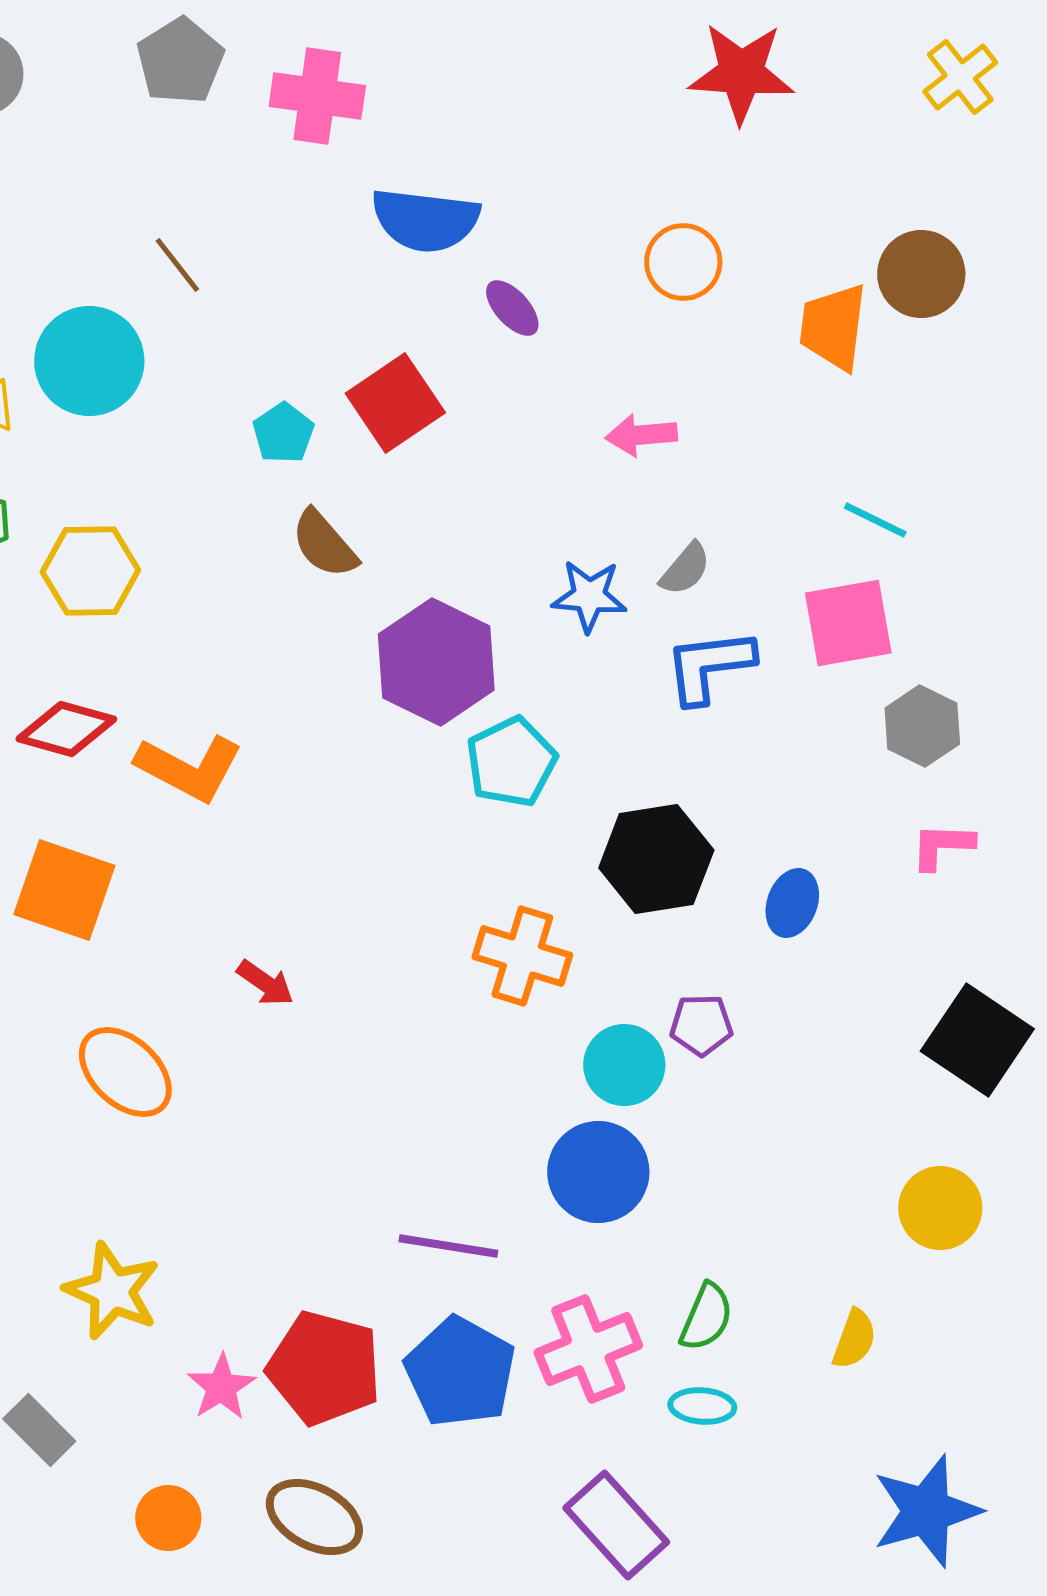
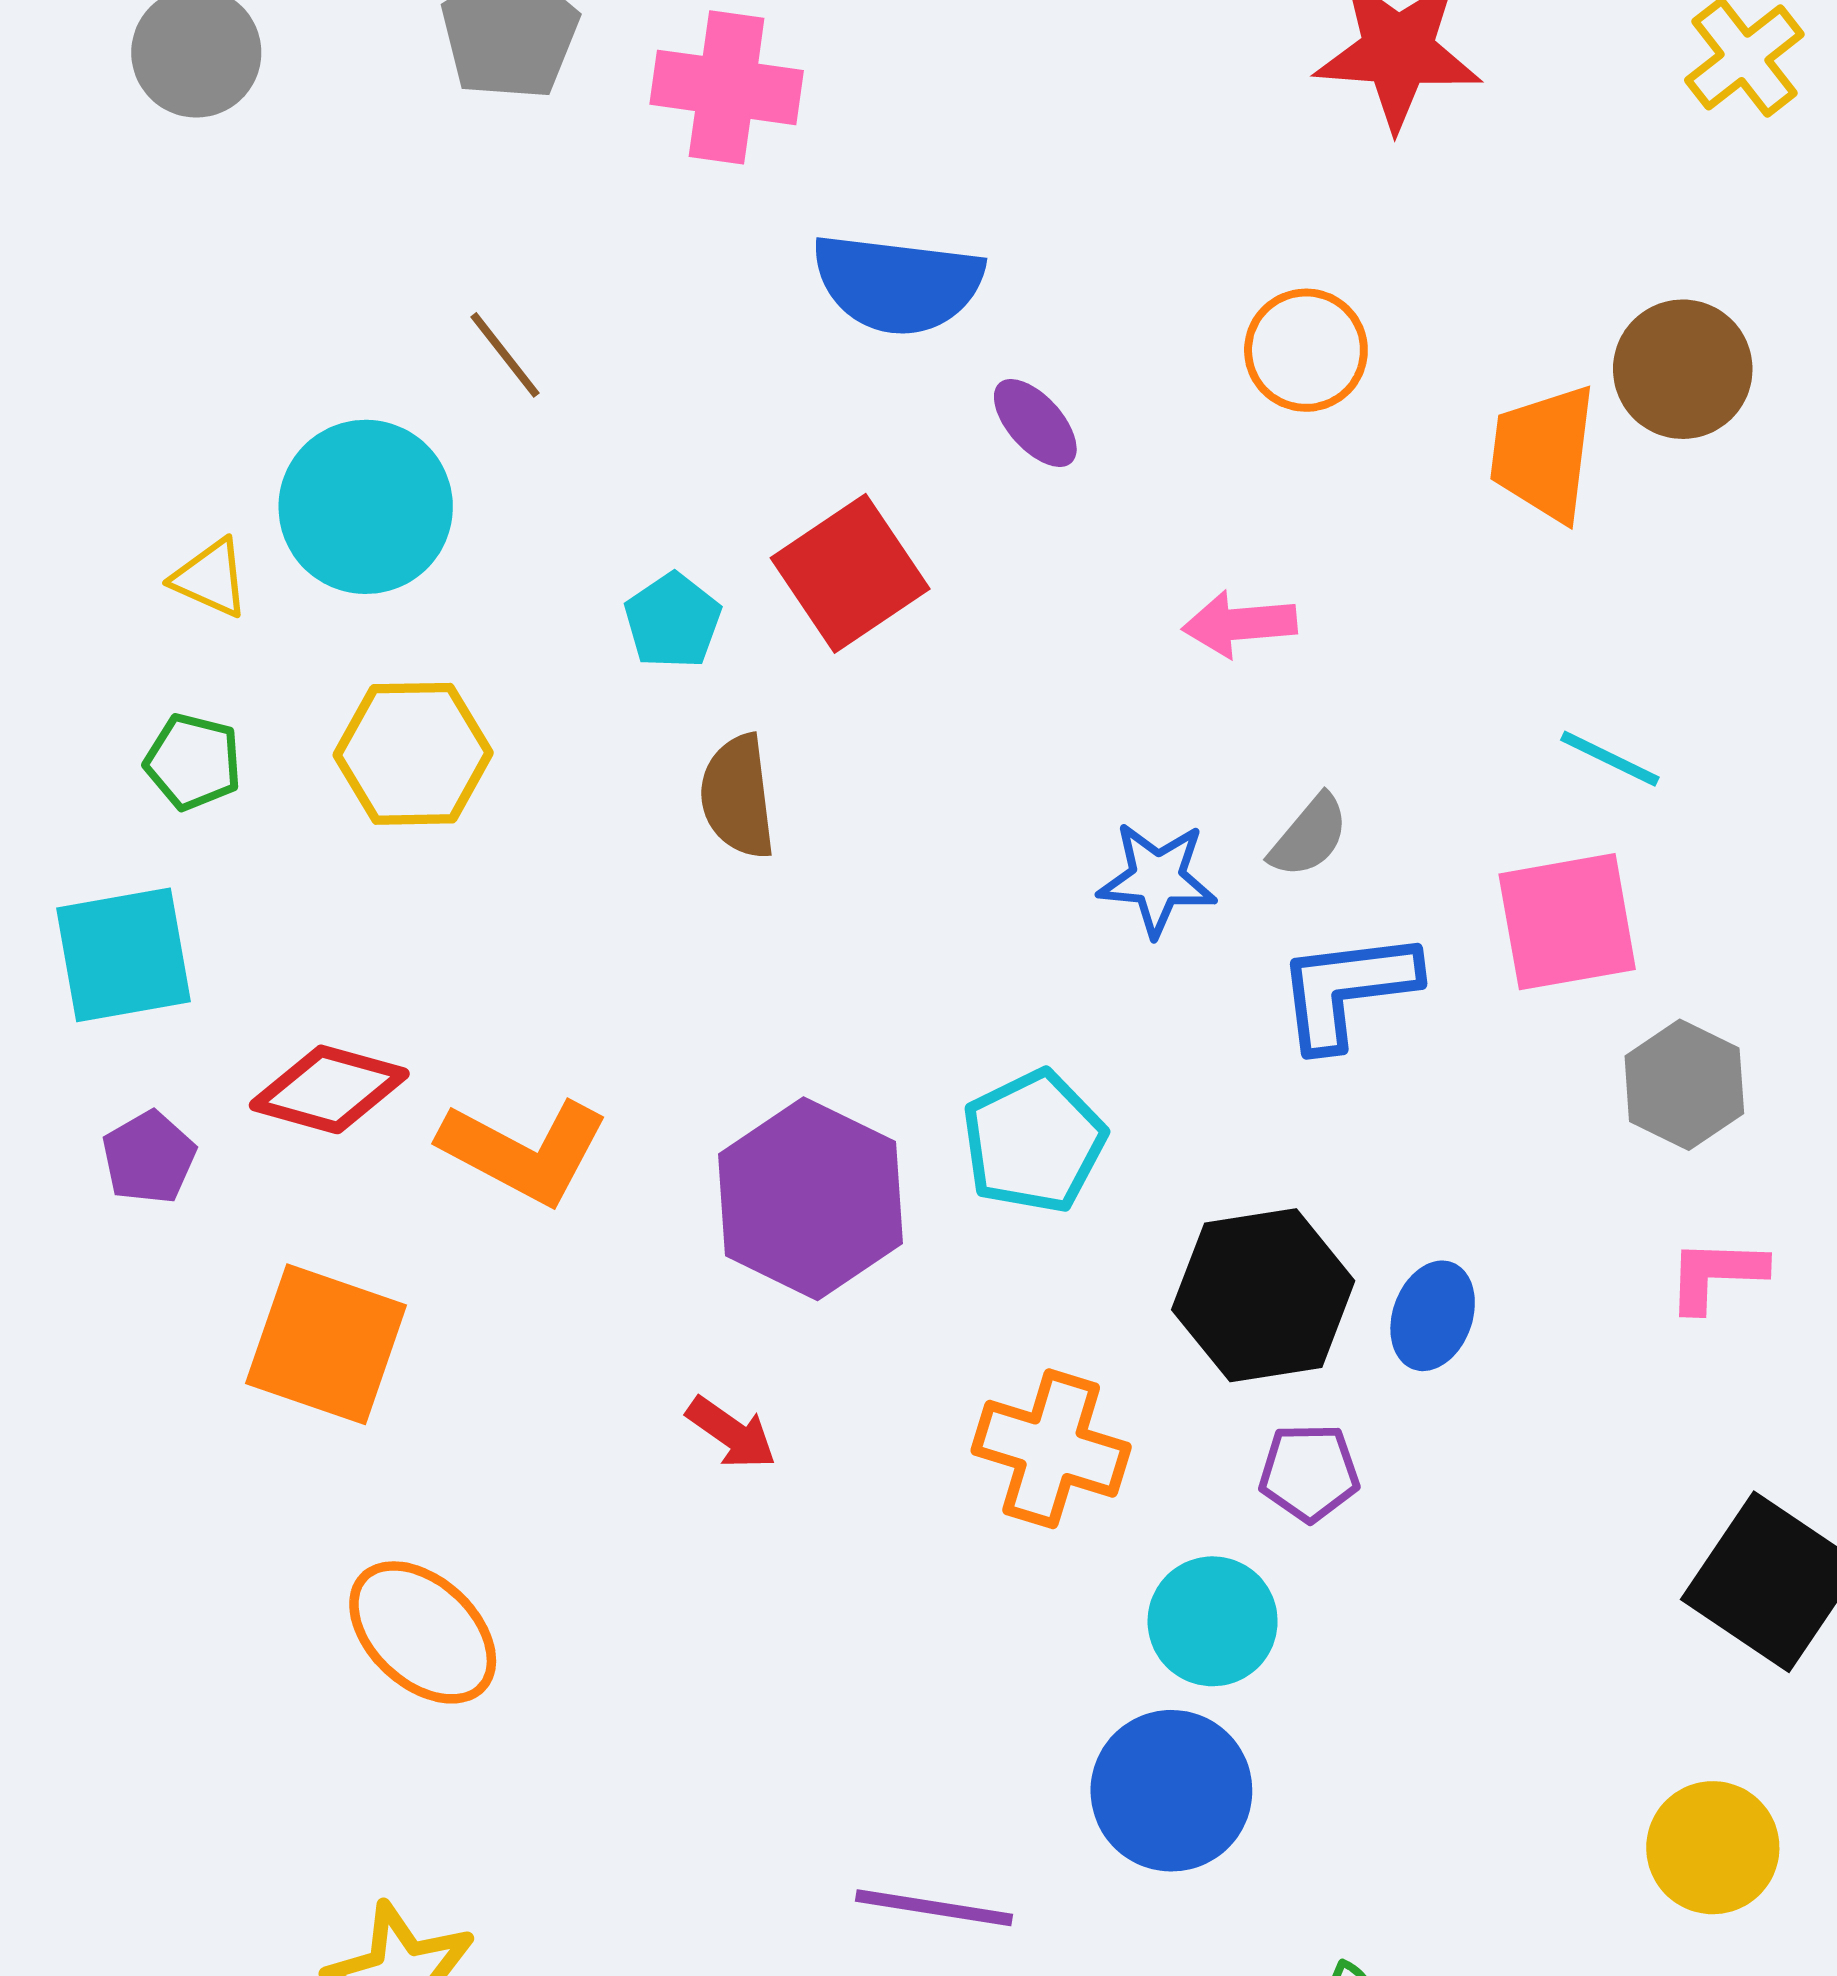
brown semicircle: (324, 544) -> (738, 797), turned 34
yellow hexagon: (90, 571) -> (413, 754), moved
purple hexagon: (436, 662) -> (810, 1199), moved
blue ellipse: (792, 903) -> (1433, 1316), moved
red arrow: (265, 983) -> (731, 1433), moved
purple pentagon: (701, 1025) -> (1309, 1473), moved

